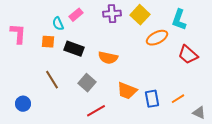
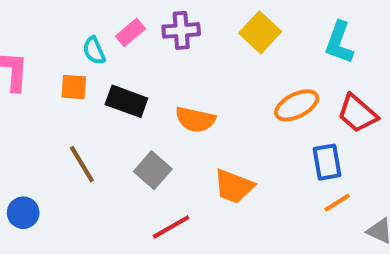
purple cross: (112, 14) -> (181, 30), moved
orange ellipse: (157, 38) -> (297, 105), moved
blue rectangle: (152, 99) -> (327, 162), moved

